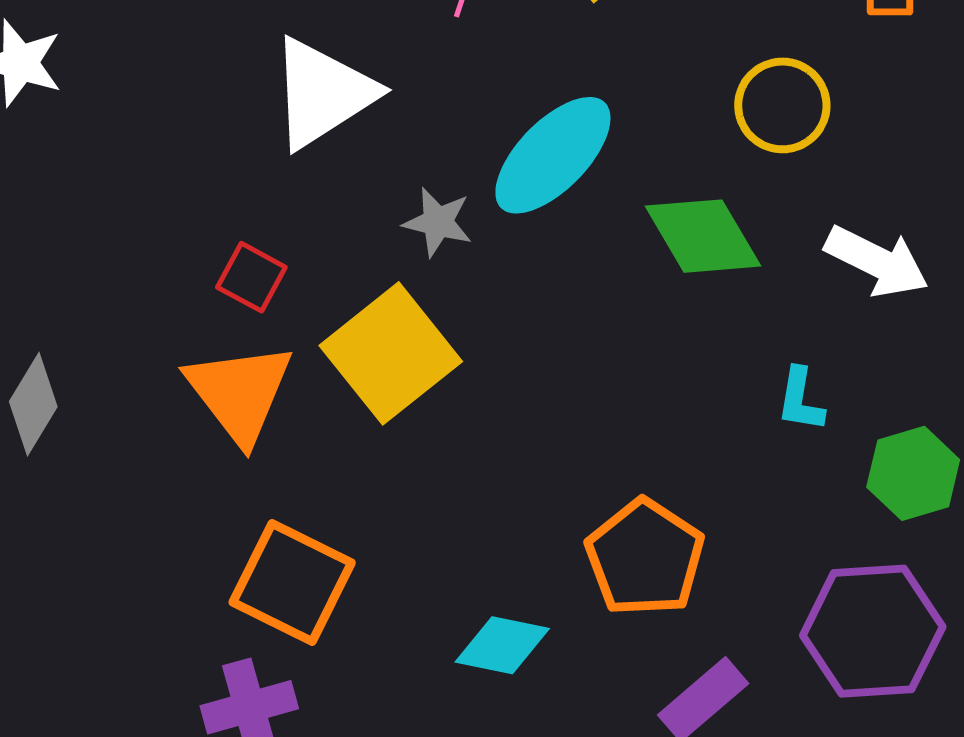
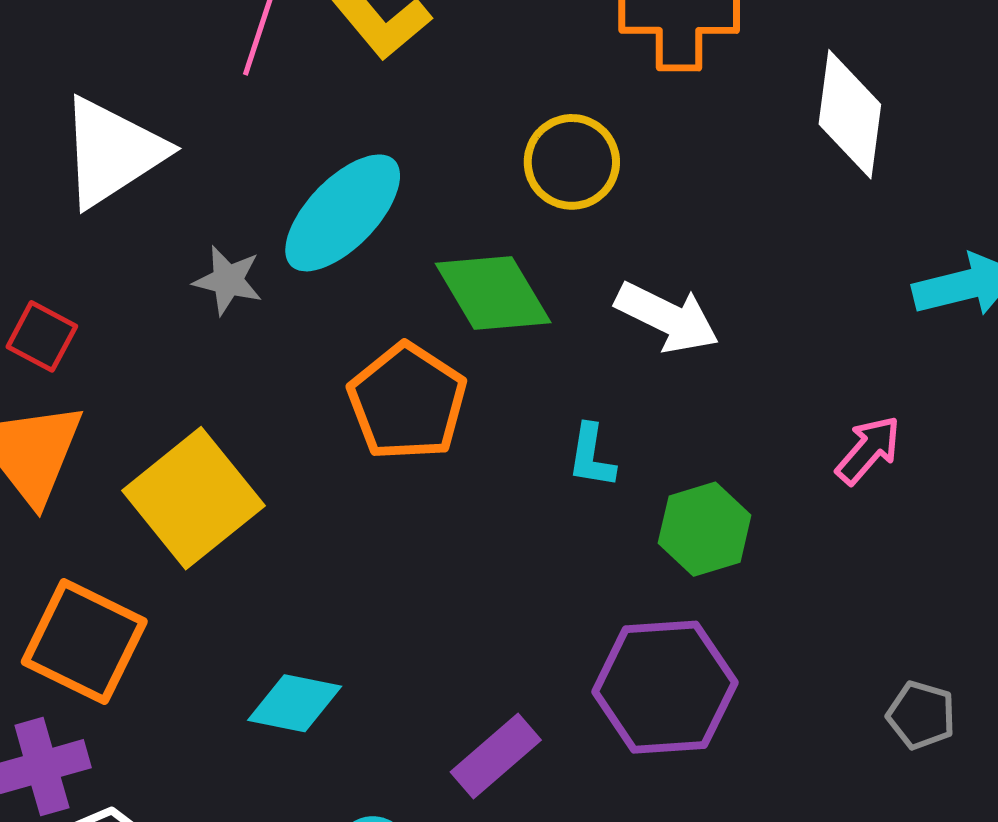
yellow square: (391, 353) -> (193, 498), moved
orange pentagon: (645, 558) -> (407, 402), moved

